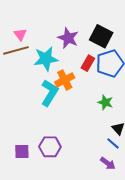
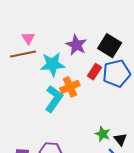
green star: (105, 102) -> (103, 134), moved

